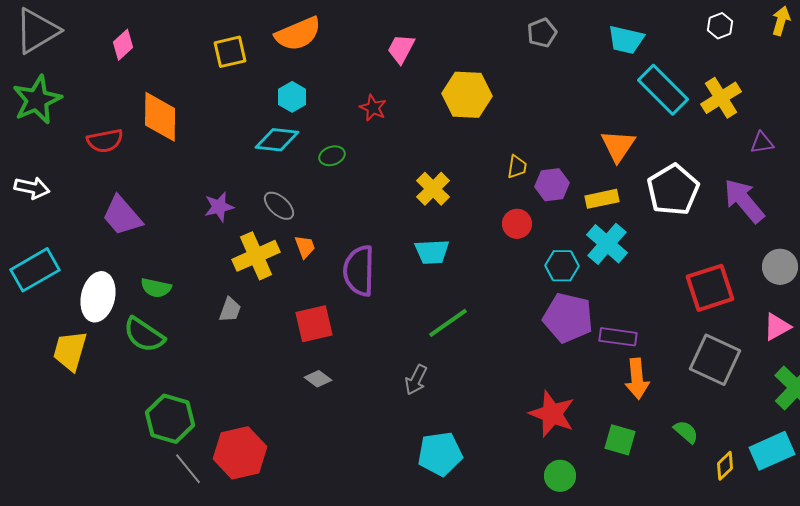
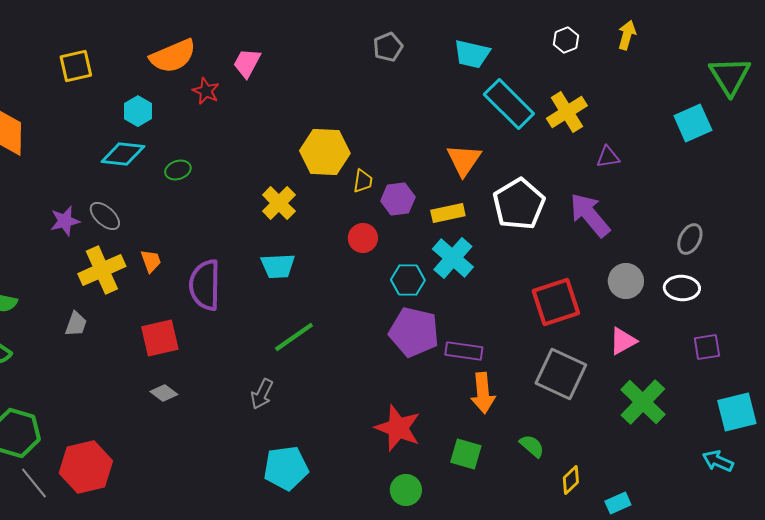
orange semicircle: (298, 34) -> (173, 56), moved
yellow hexagon: (467, 95) -> (325, 152), moved
red star: (373, 108) -> (206, 91), moved
gray ellipse: (279, 206) -> (105, 216), moved
cyan rectangle: (772, 451) -> (618, 503), moved, size x0.6

